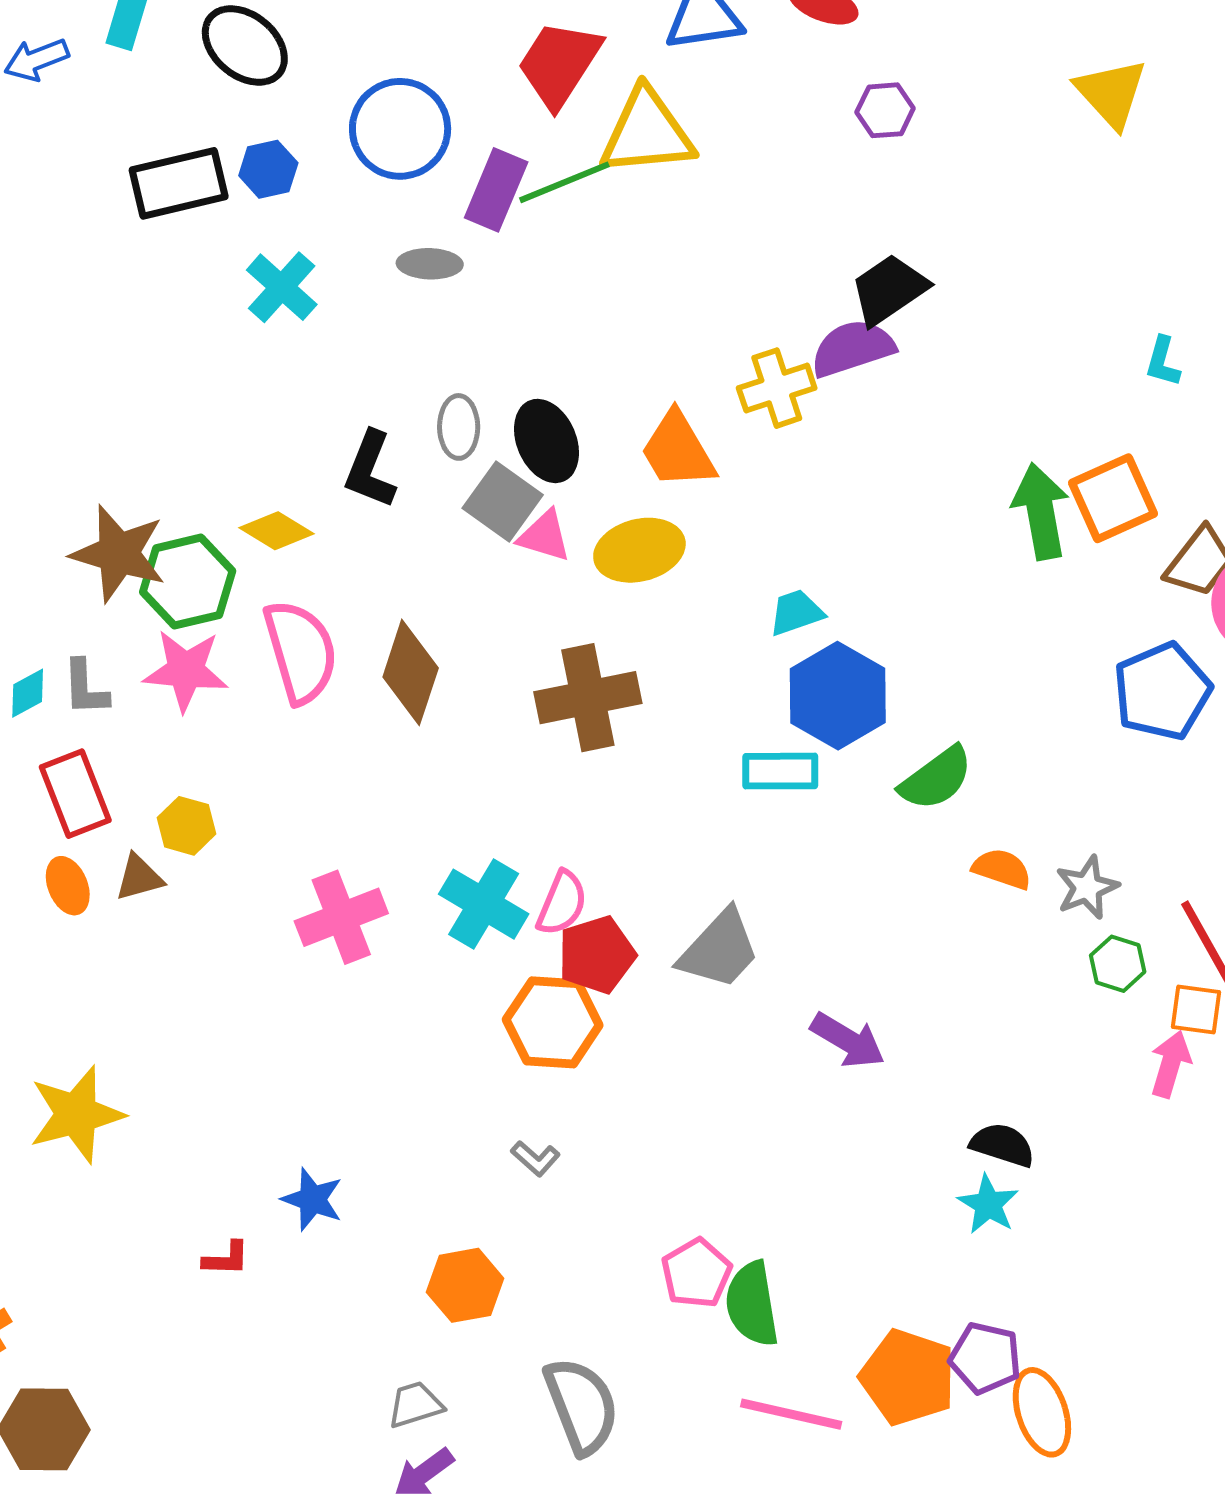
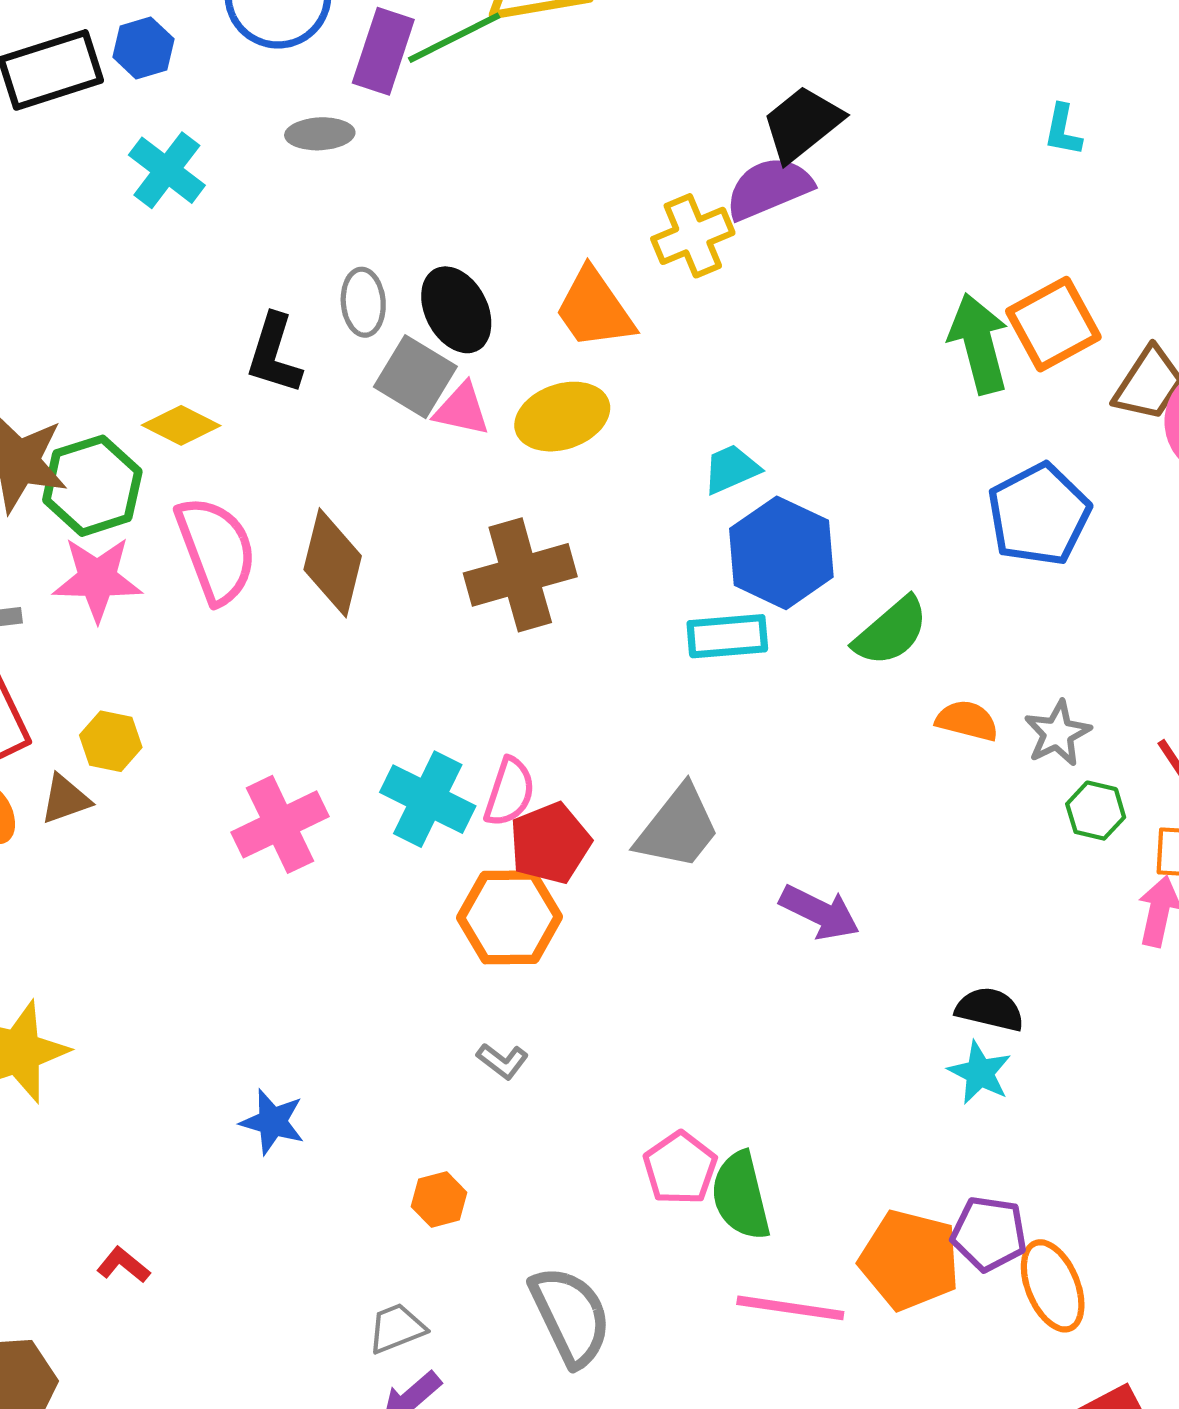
cyan L-shape: (1163, 362) -> (1063, 130), moved
blue pentagon: (1162, 691) -> (1039, 514), moved
red L-shape: (226, 1259) -> (123, 1265), moved, turned -138
orange hexagon: (465, 1285) -> (439, 1199), size x0.7

